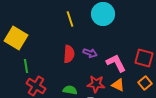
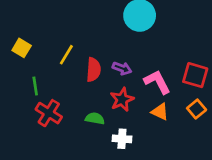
yellow line: (70, 19) -> (66, 55), moved, turned 49
yellow square: (16, 38) -> (22, 48), size x0.6
red star: (96, 84) -> (122, 99), moved, turned -30

